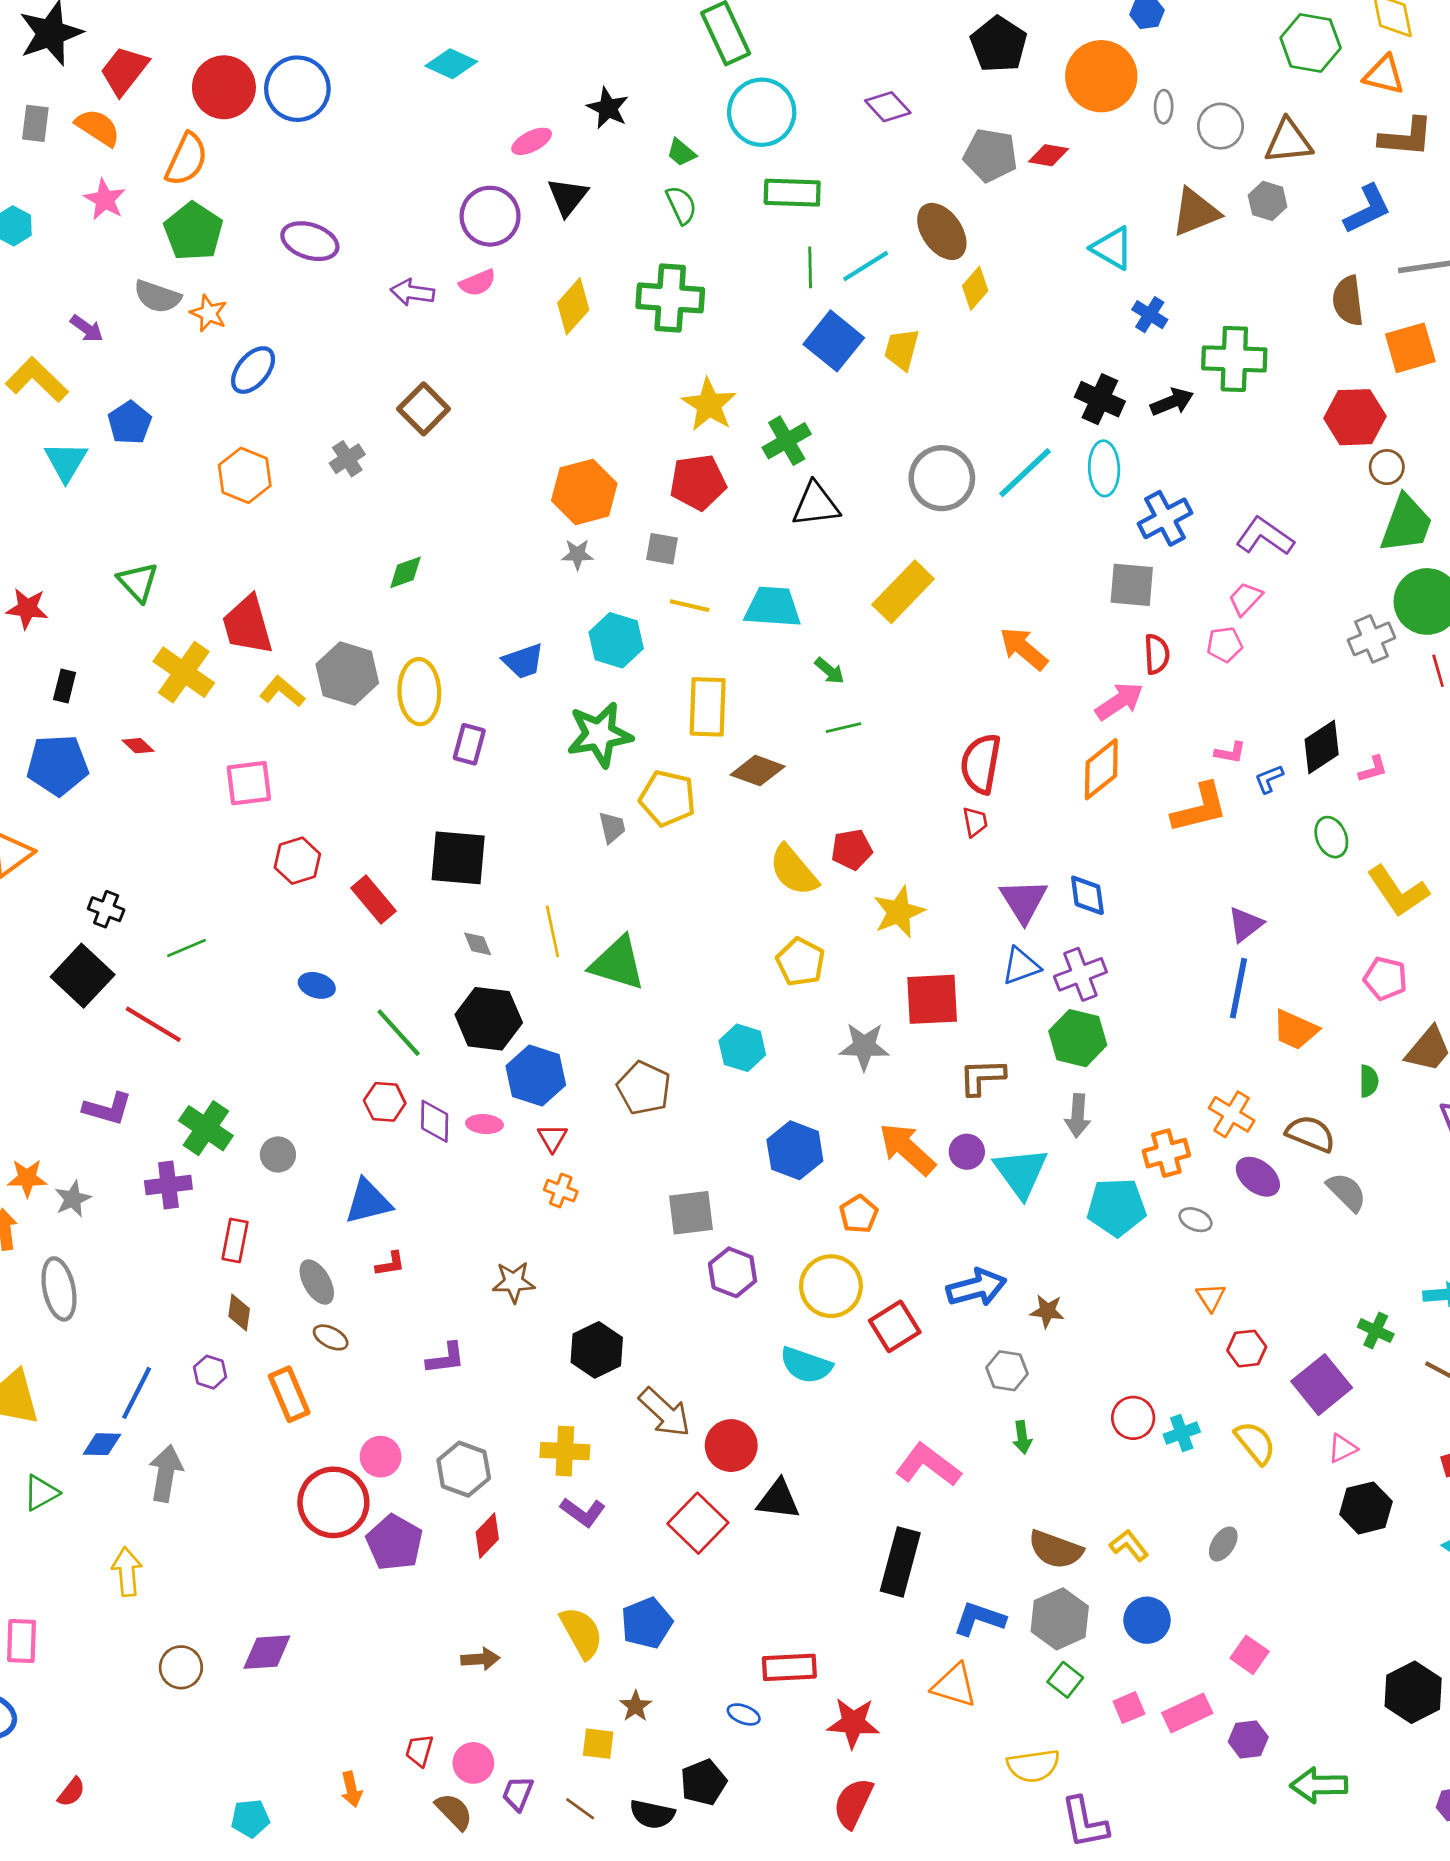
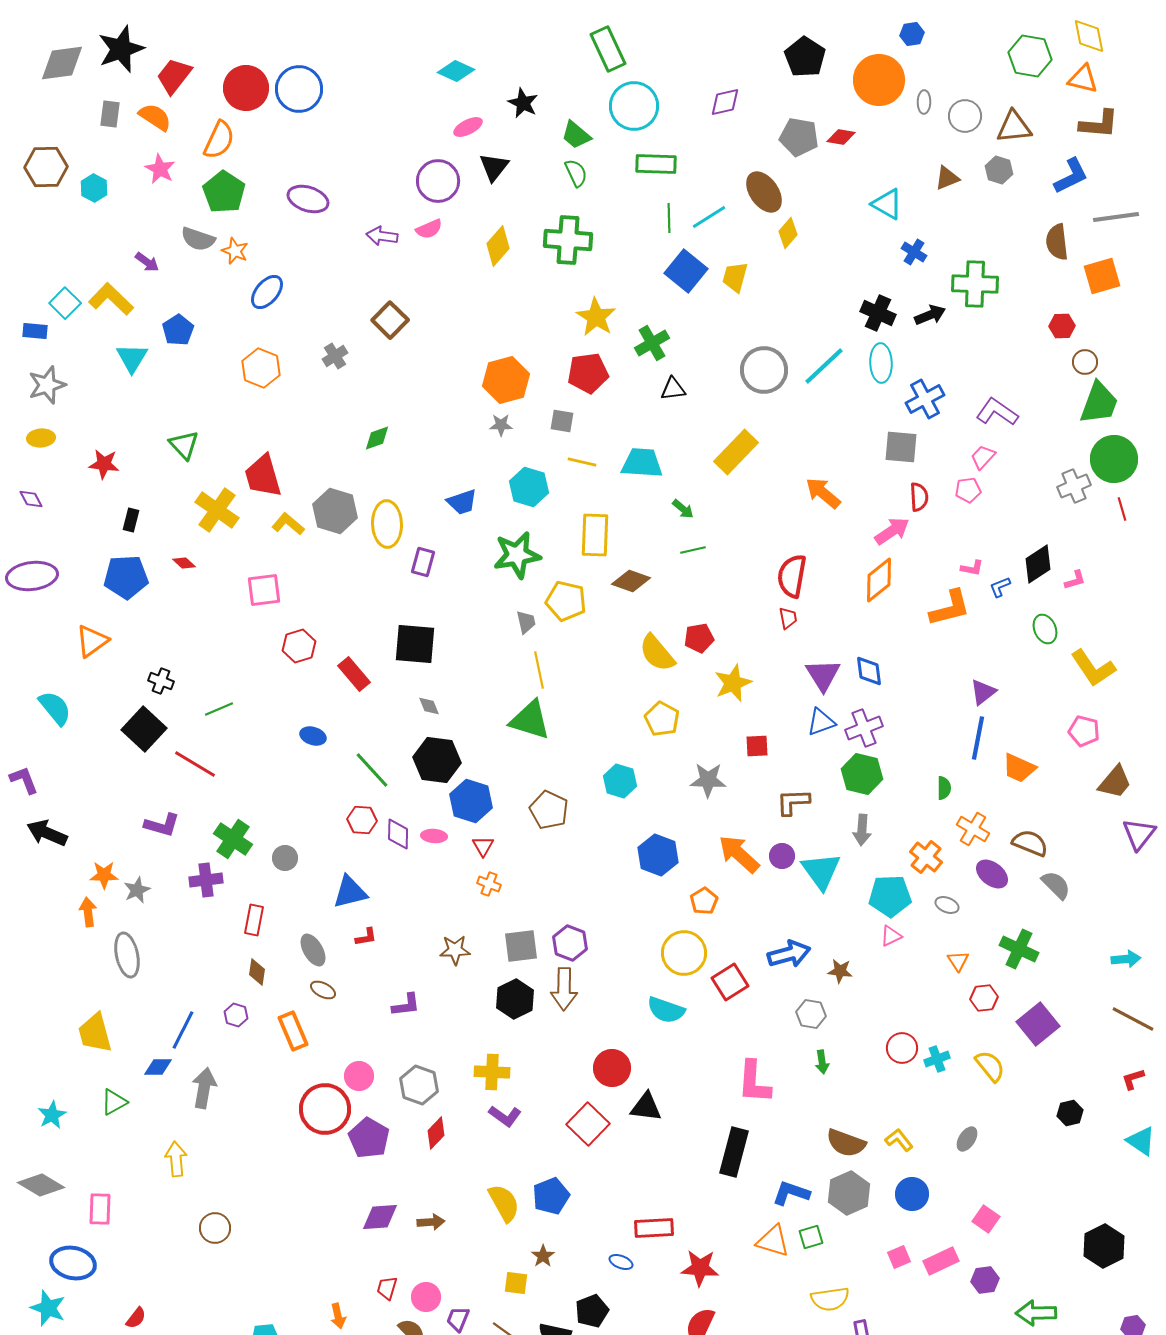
cyan diamond: (451, 64) -> (456, 71), moved
purple diamond: (888, 107) -> (725, 102), turned -60
green trapezoid: (681, 152) -> (576, 135), size x1.4
brown triangle: (1196, 212) -> (947, 178), size x0.7
red hexagon: (1355, 417) -> (1062, 326), size x0.6
black triangle: (816, 504) -> (673, 389), size x0.7
yellow line: (552, 931) -> (539, 670), moved
red square: (932, 999) -> (757, 746), size x0.6
green semicircle: (1369, 1081) -> (944, 788), moved
orange cross: (1166, 1153) -> (926, 857), turned -36
gray square: (691, 1213) -> (521, 946), moved
purple hexagon: (733, 1272) -> (570, 943), moved
green cross: (1376, 1331) -> (1019, 949), moved, size x1.5
brown arrow: (665, 1412) -> (564, 989), moved, turned 48
pink triangle: (1342, 1448) -> (891, 936), moved
pink L-shape: (928, 1465) -> (754, 1082), turned -123
black hexagon: (1366, 1508) -> (1070, 1113), size x0.7
purple diamond: (267, 1652) -> (380, 1217), moved
green square: (1065, 1680) -> (811, 1237), moved, turned 35

